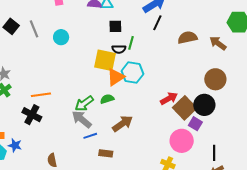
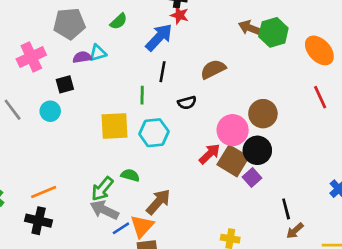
black line: (157, 23) -> (162, 72), moved
black square: (115, 26) -> (65, 84), moved
brown arrow: (218, 43) -> (250, 28), moved
black semicircle: (119, 49) -> (187, 103), moved
orange triangle: (116, 77) -> (142, 226), moved
green semicircle: (107, 99) -> (130, 175), turned 48
purple square: (195, 124) -> (252, 178), turned 32
pink circle: (182, 141) -> (233, 130), moved

